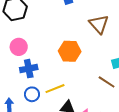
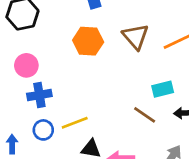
orange hexagon: (70, 51) -> (88, 41), moved

